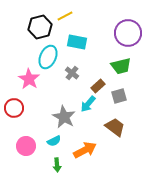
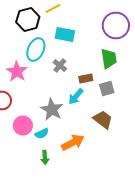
green trapezoid: (121, 66) -> (109, 58), turned -85
brown rectangle: (98, 86) -> (86, 78), turned 32
pink circle: (26, 146) -> (23, 126), moved

